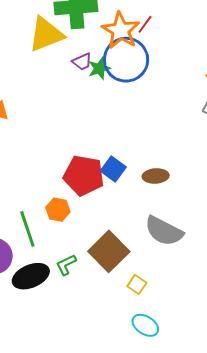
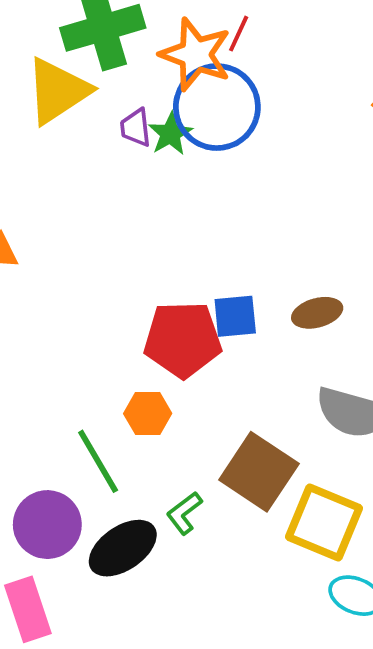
purple trapezoid: (82, 62) -> (136, 128), turned 120
blue square: (113, 169) -> (235, 316), turned -30
yellow square: (137, 284) -> (324, 522), size x2.0

